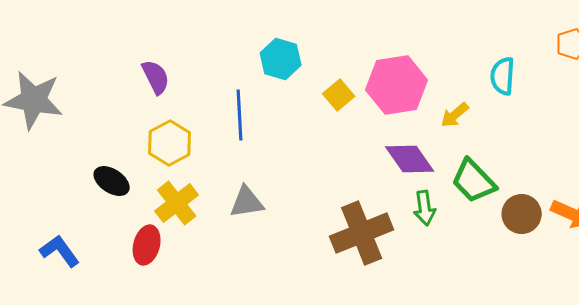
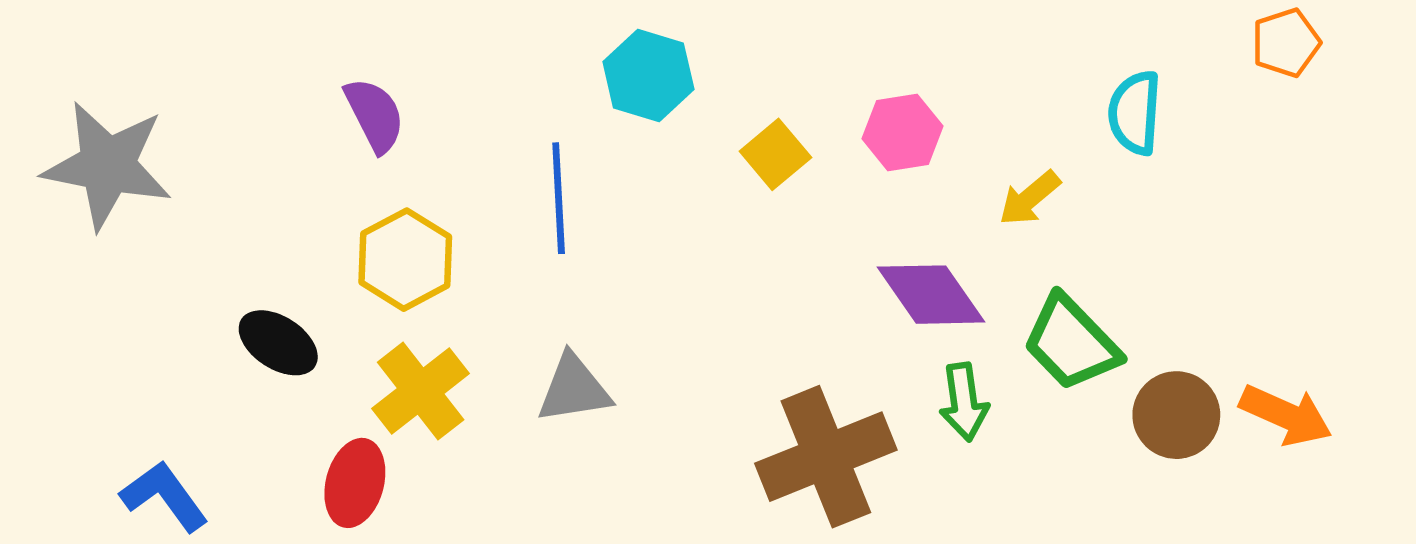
pink hexagon: (397, 85) -> (903, 132), size x0.6

